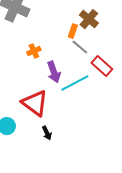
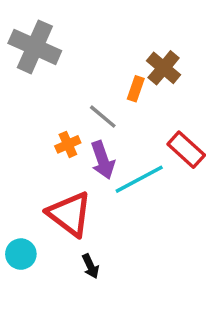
gray line: (80, 47) -> (103, 117), moved
orange cross: (34, 51) -> (68, 144), moved

